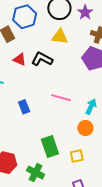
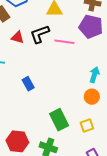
black L-shape: (42, 59) -> (40, 34), turned -40
pink line: (61, 98) -> (64, 42), moved

